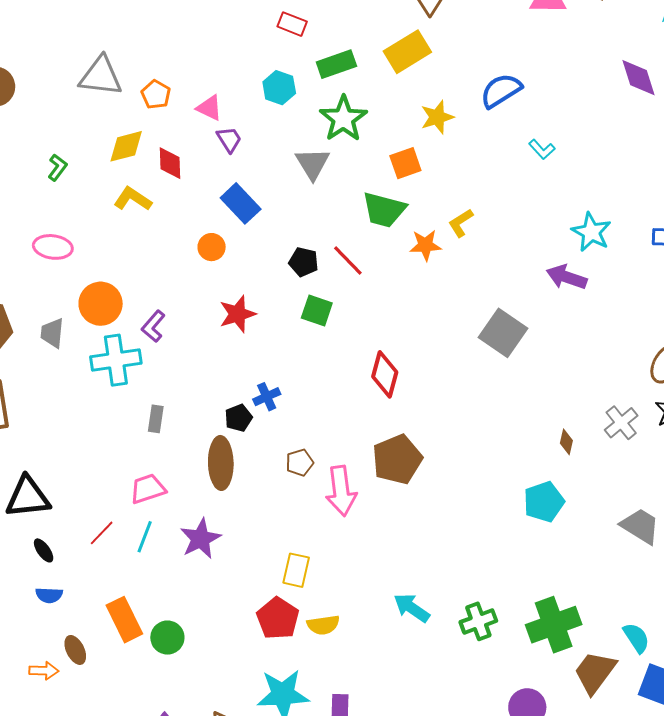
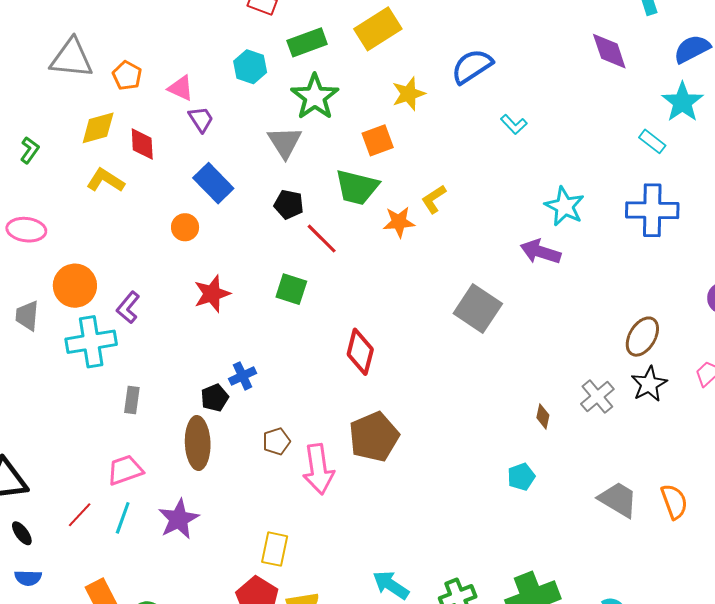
black pentagon: (304, 262) -> (289, 204), moved
cyan pentagon: (544, 502) -> (521, 477), size x0.7

